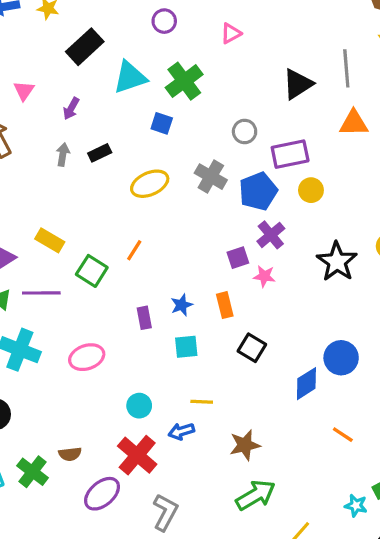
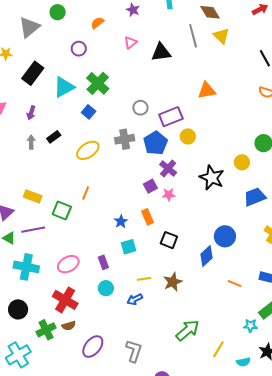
pink triangle: (231, 33) -> (130, 42), moved
gray line: (346, 68) -> (193, 36), moved
black triangle: (298, 84) -> (161, 52), moved, turned 35
blue square: (162, 123) -> (89, 112), turned 32
gray cross: (211, 177) -> (125, 139), turned -30
purple rectangle: (144, 318) -> (103, 262), moved
brown star: (245, 445) -> (173, 282), moved
red cross: (137, 455) -> (65, 300), moved
green cross: (33, 472) -> (46, 330), moved, turned 36

